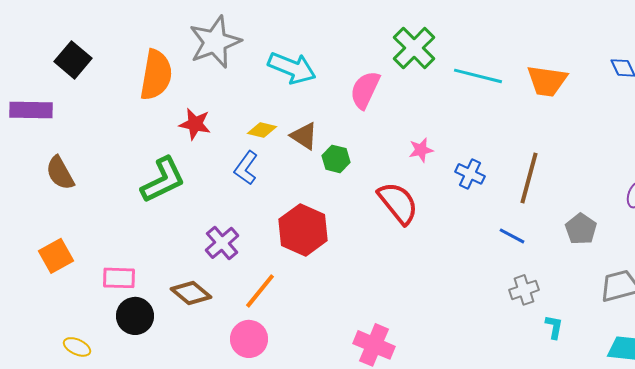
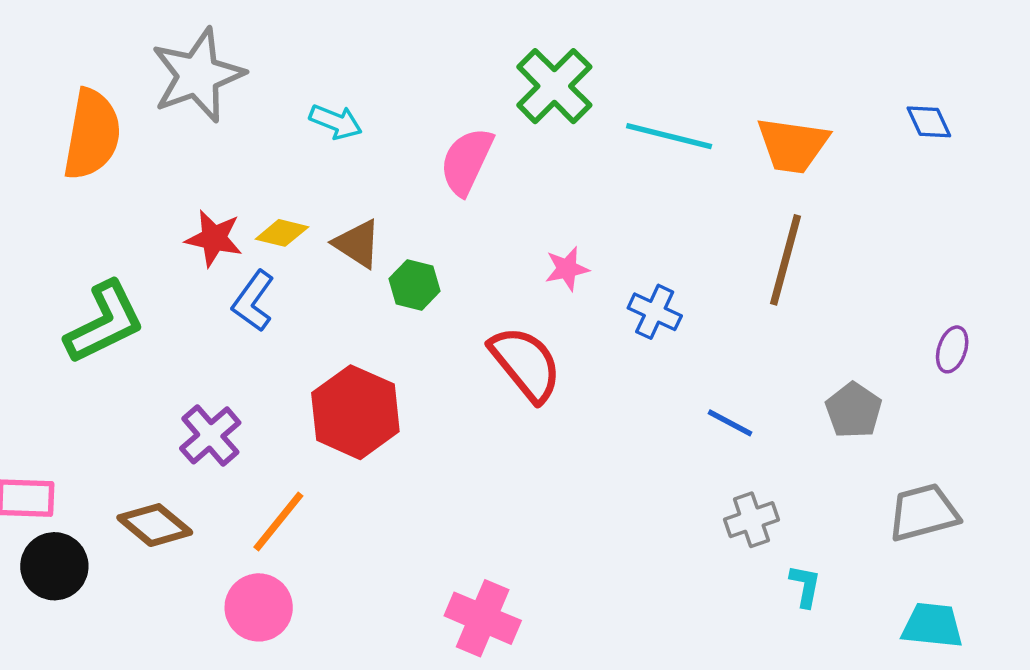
cyan arrow: (292, 68) -> (336, 122), size x0.6
red star: (195, 124) -> (214, 238), moved
brown line: (529, 178) -> (785, 260), moved

